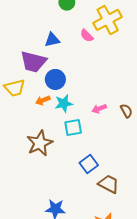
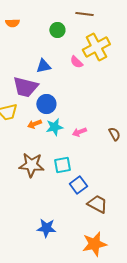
pink arrow: (99, 109) -> (79, 132), moved
cyan square: (73, 127) -> (62, 165), moved
brown star: (40, 143) -> (31, 165), turned 30

